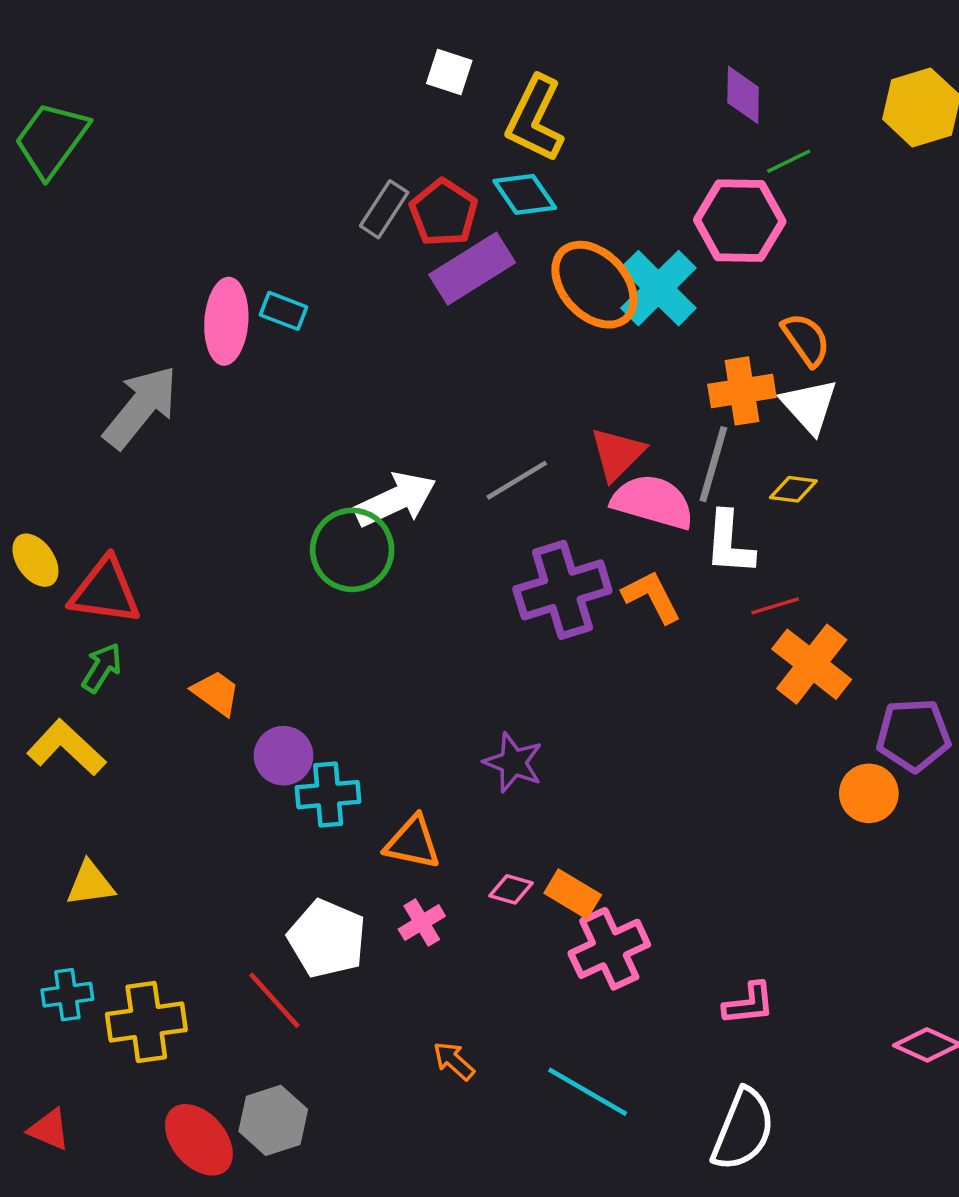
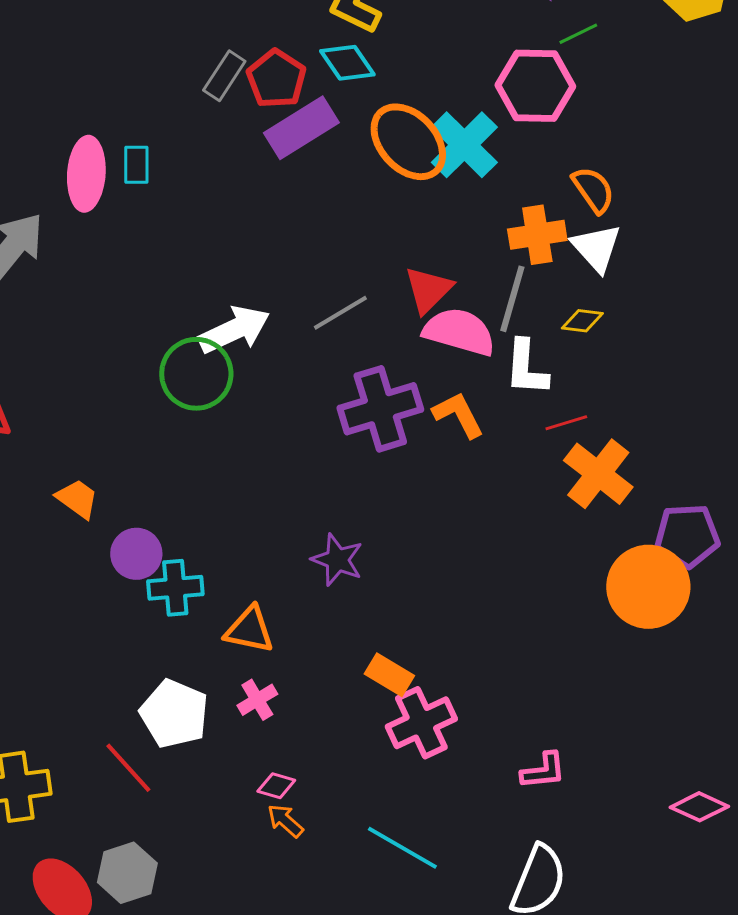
cyan rectangle: (284, 311) -> (136, 165), turned 69
orange circle: (869, 793) -> (648, 587), size x1.6
pink diamond: (511, 889) -> (276, 786), moved

